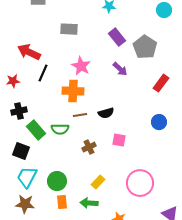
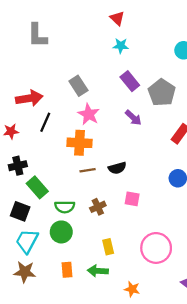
gray rectangle: (69, 29) -> (78, 86), moved, turned 54
red arrow: (29, 52) -> (29, 98), turned 145
green semicircle: (60, 129) -> (65, 207), moved
green circle: (57, 181) -> (61, 232), moved
yellow rectangle: (98, 182) -> (108, 247), turned -56

